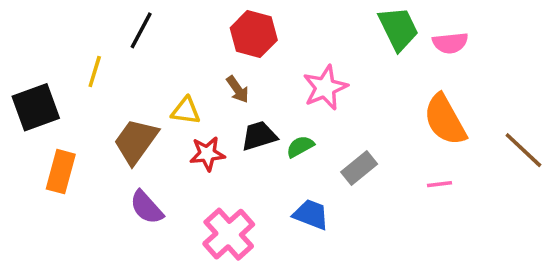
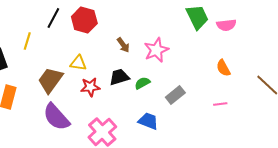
red hexagon: (254, 34) -> (84, 20), moved
brown arrow: (238, 89) -> (123, 45), moved
orange semicircle: (445, 120) -> (223, 68), size x0.6
purple semicircle: (147, 207) -> (56, 117), size x1.4

